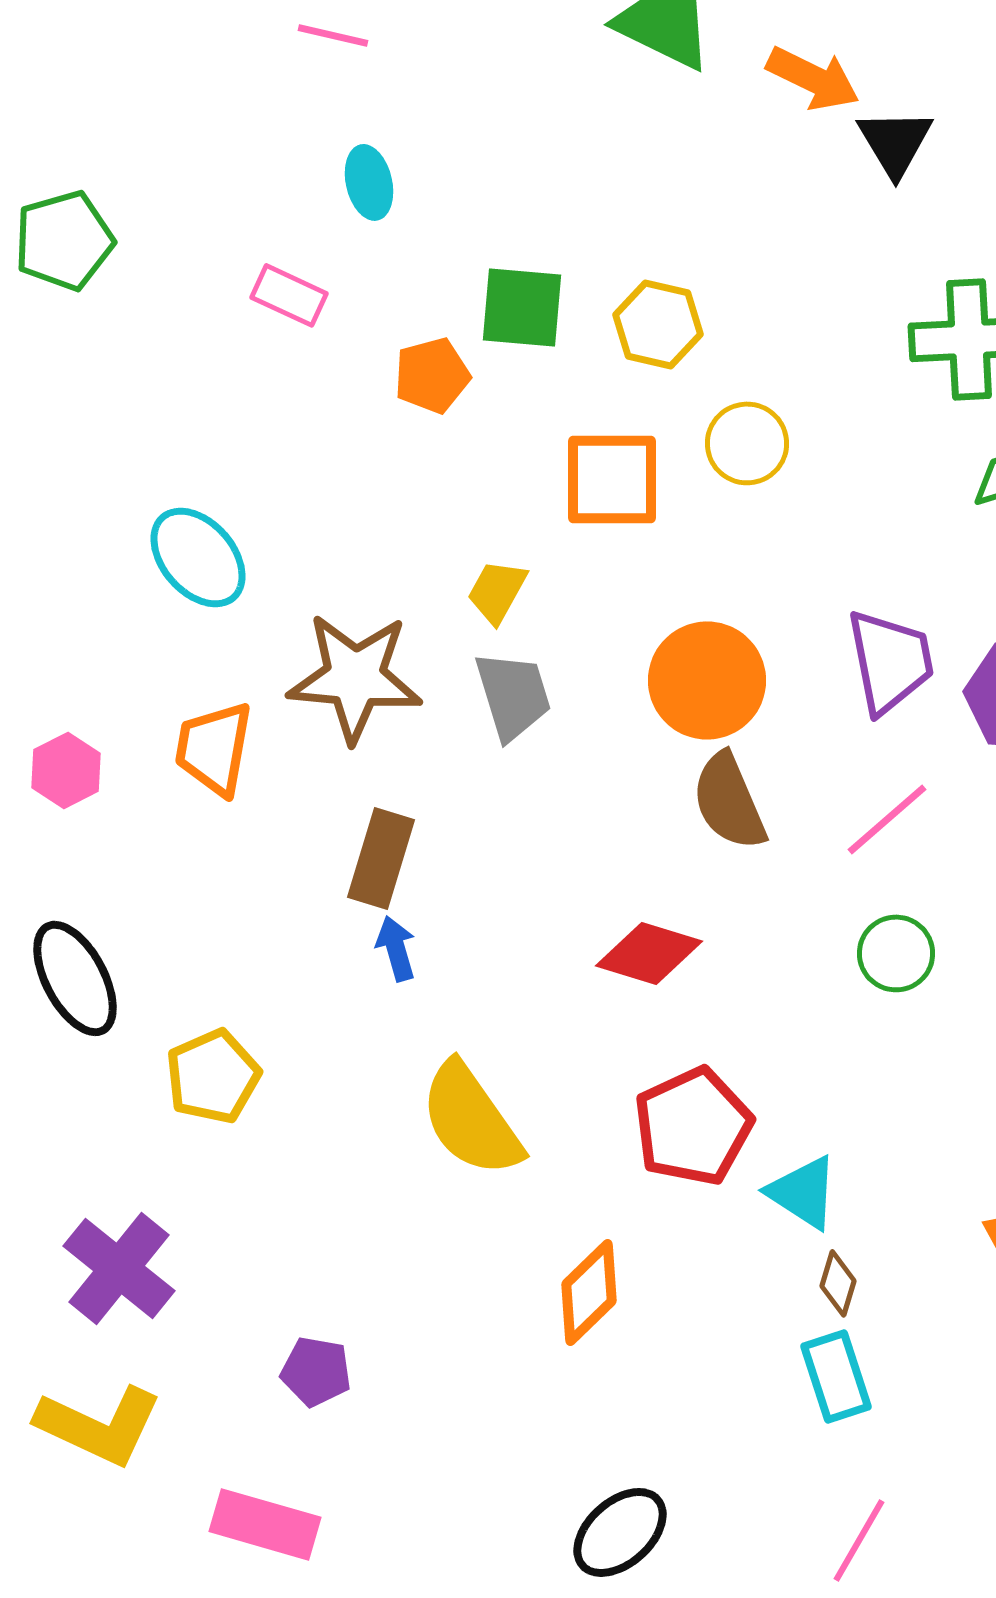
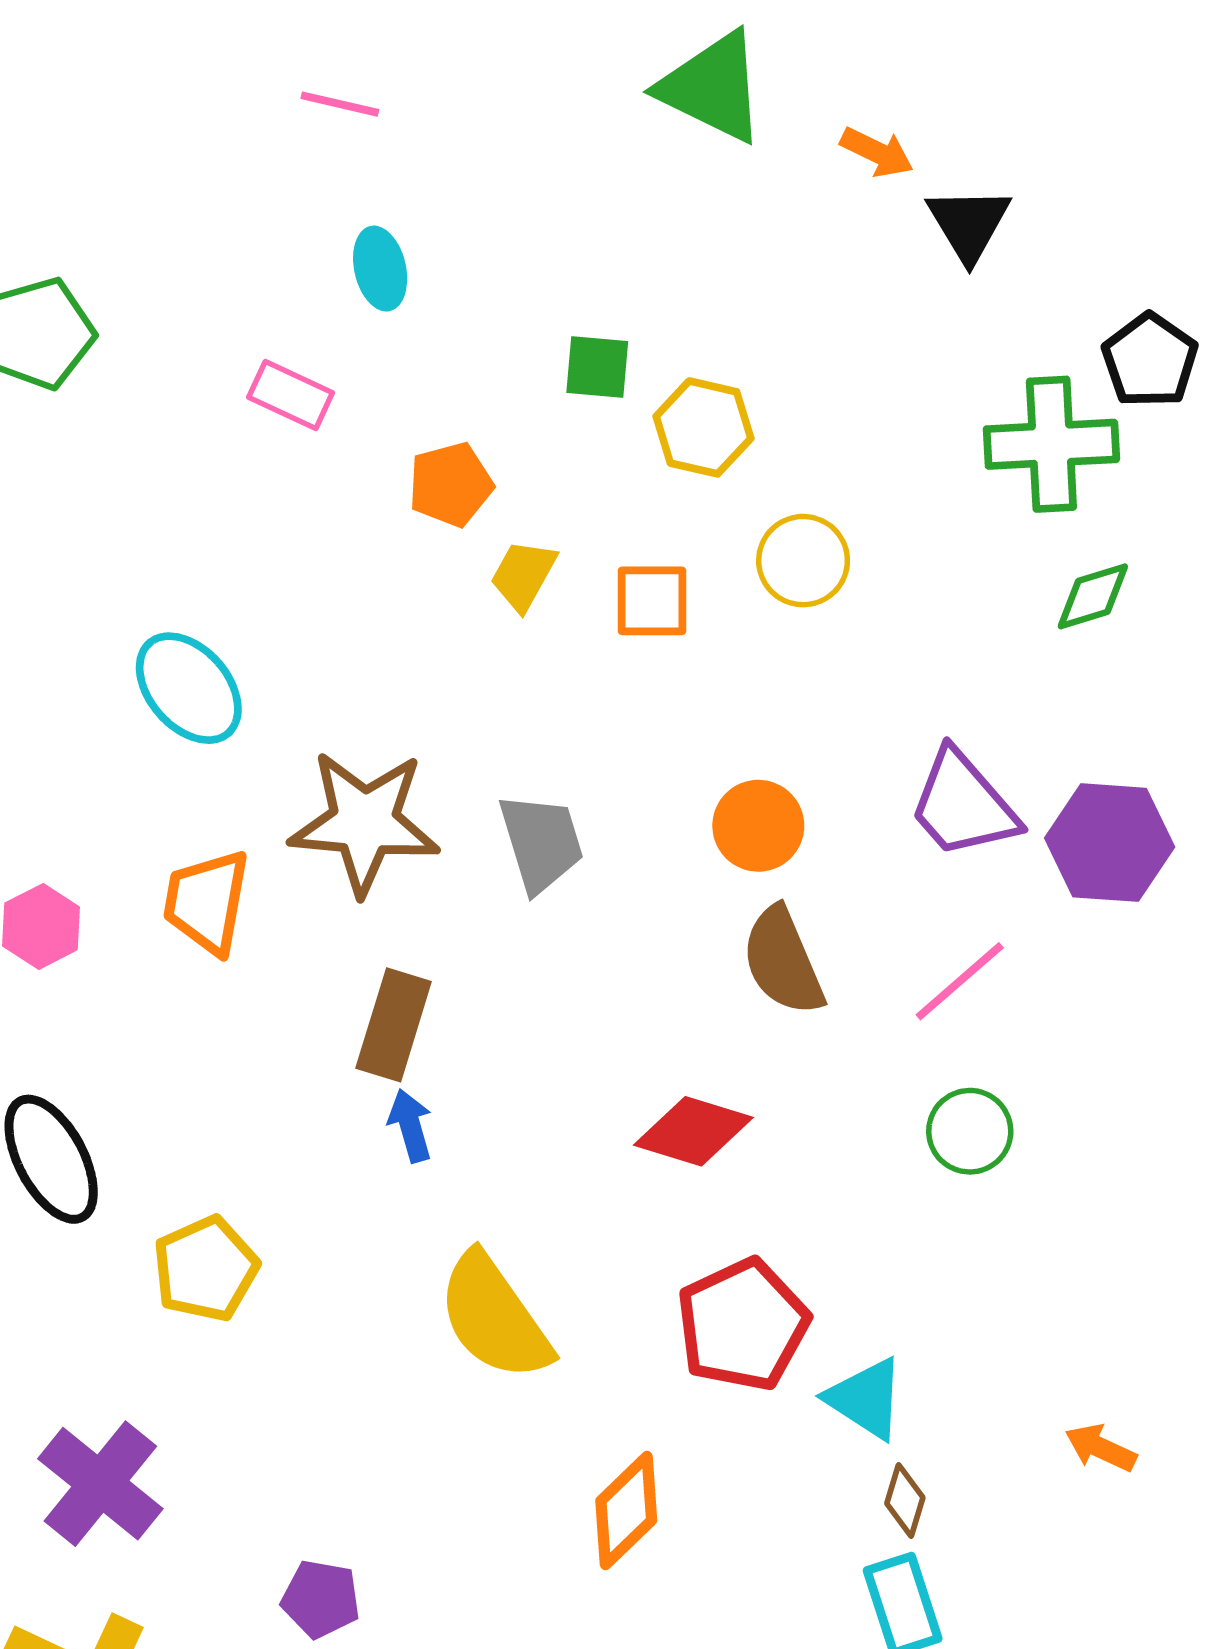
orange arrow: (813, 78) -> (877, 152), size x0.7
green square: (522, 307) -> (597, 367), moved, size x0.7
orange square: (612, 479) -> (652, 601), size x0.7
yellow trapezoid: (497, 591) -> (523, 575), moved
purple trapezoid: (890, 661) -> (963, 804), turned 150
orange circle: (707, 680) -> (758, 826), size x0.7

